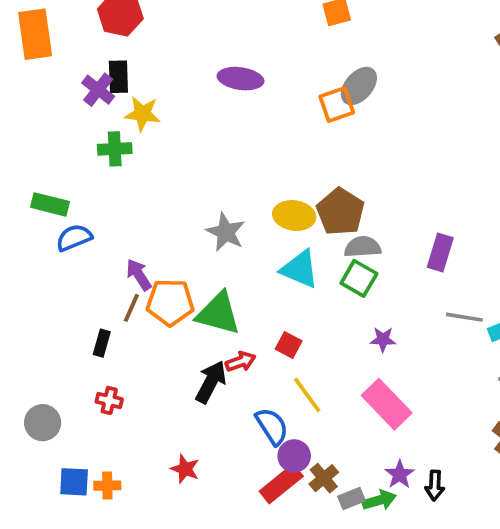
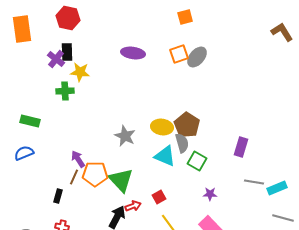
orange square: (337, 105) -> (179, 54), moved
blue semicircle: (74, 238) -> (24, 153), moved
gray semicircle: (363, 247) -> (182, 143), moved, turned 78
green triangle: (218, 314) -> (121, 180), turned 32
red square: (289, 345) -> (159, 197), turned 32

